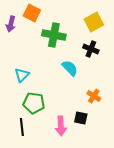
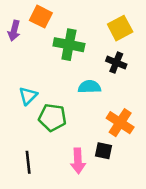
cyan semicircle: (70, 68) -> (89, 87), turned -48
orange cross: (94, 96) -> (120, 123), size x1.5
green pentagon: (34, 103) -> (52, 117), moved

